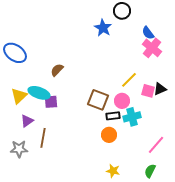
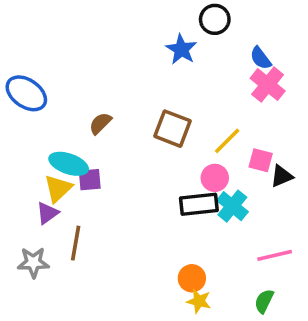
black triangle: (160, 89) -> (282, 176), moved
yellow triangle: (19, 96) -> (58, 188), moved
brown square: (98, 100) -> (172, 129), moved
black rectangle: (113, 116) -> (199, 204), size x1.5
cyan cross: (132, 117) -> (232, 206), turned -36
orange circle: (109, 135) -> (192, 278), moved
pink line: (156, 145) -> (275, 255), turned 36

